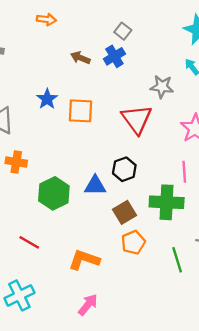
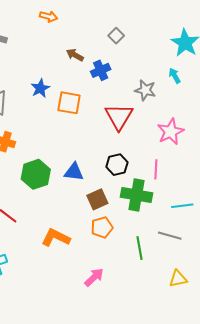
blue cross: (114, 56) -> (101, 70), moved
black hexagon: (124, 169) -> (117, 165), moved
pink arrow: (88, 305) -> (94, 277), moved

